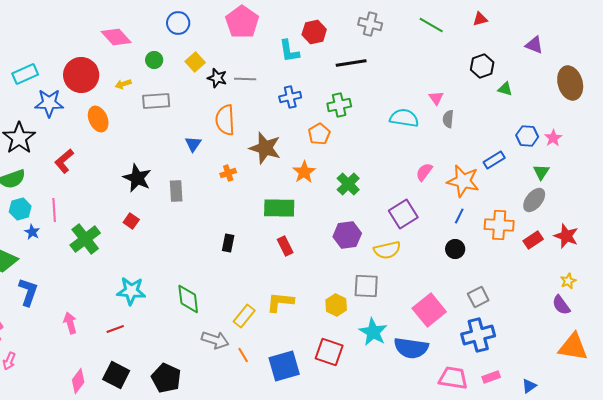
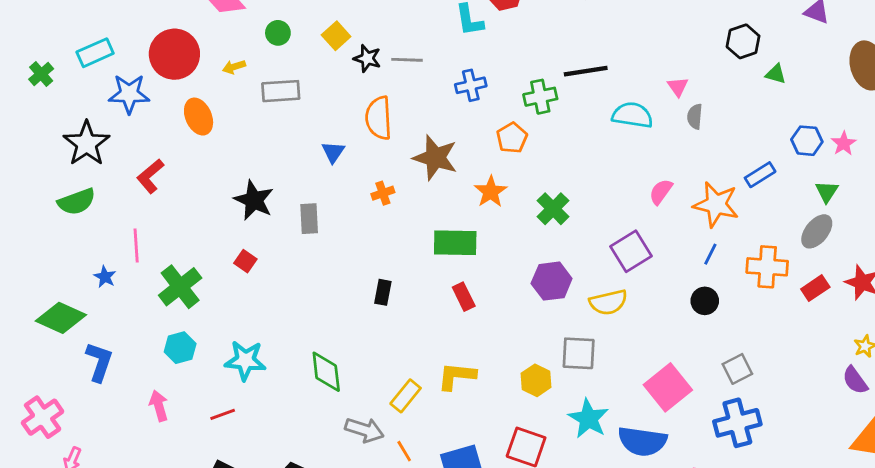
black line: (351, 63) -> (586, 71), moved
cyan hexagon: (20, 209) -> (180, 348), moved

